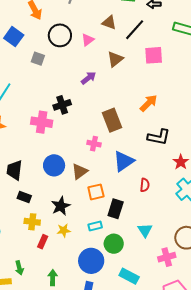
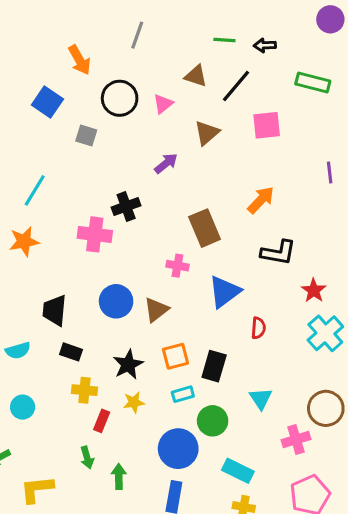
orange square: (96, 192) -> (176, 356), moved
green arrow: (19, 268) -> (87, 458), moved

